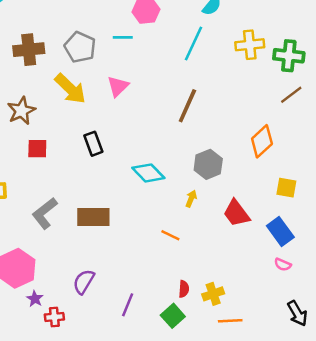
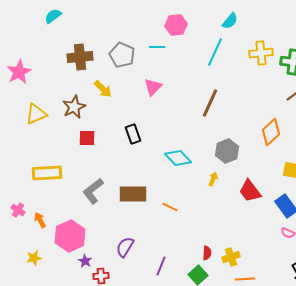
yellow arrow: (70, 89) -> (103, 89), moved, size x0.7
orange line: (170, 235) -> (170, 207), moved

